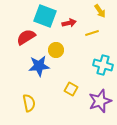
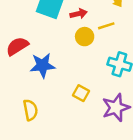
red semicircle: (26, 37) -> (17, 46), moved
yellow circle: (56, 50) -> (85, 37), moved

